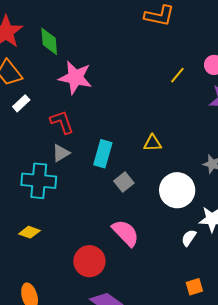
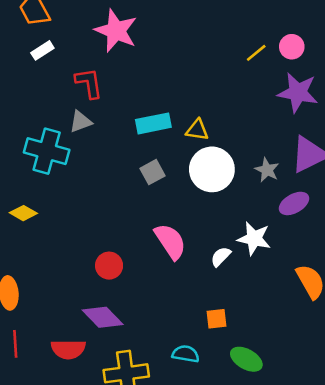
yellow line: (177, 75) -> (256, 53), moved
cyan rectangle: (103, 154) -> (153, 123), moved, turned 52
white circle: (177, 190) -> (212, 169), moved
pink semicircle: (126, 233) -> (170, 241), moved
red circle: (89, 261) -> (109, 266), moved, size x0.7

